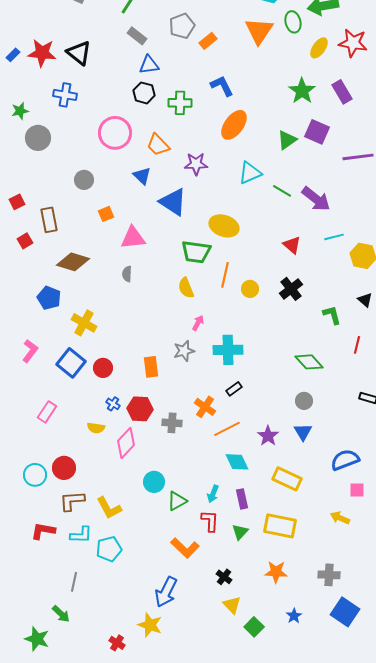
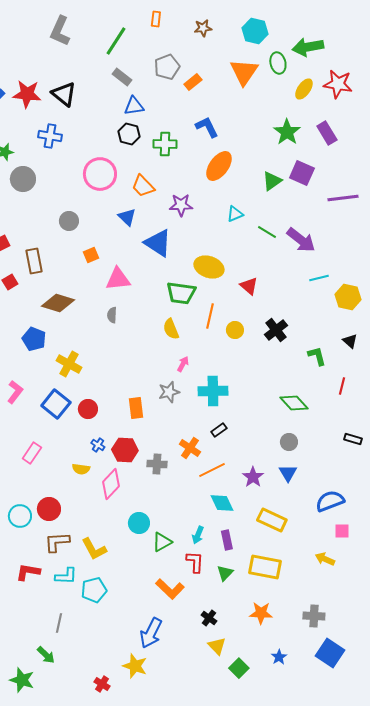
cyan triangle: (250, 173) -> (235, 214), size x0.7
red triangle: (292, 245) -> (249, 286), moved

